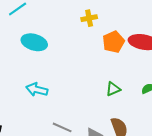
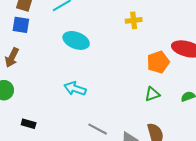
orange pentagon: (113, 42) -> (158, 62), moved

